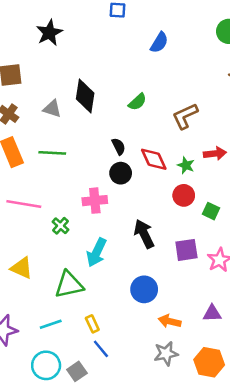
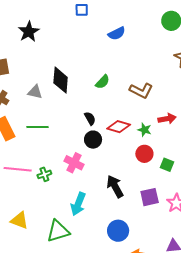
blue semicircle: (159, 43) -> (117, 33), turned 36
brown L-shape: (185, 116) -> (141, 91), turned -125
red diamond: (154, 159) -> (119, 127), turned -45
pink cross: (95, 201) -> (74, 163), turned 36
green cross: (60, 226) -> (44, 174), moved, turned 32

